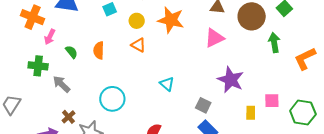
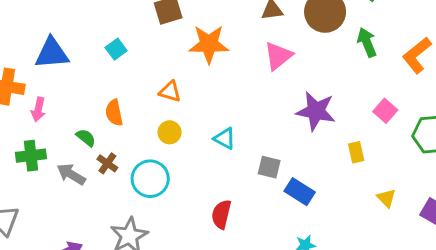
yellow circle: (137, 21) -> (170, 132), moved
green semicircle: (72, 52) -> (86, 138), moved
pink square: (272, 101) -> (385, 111), moved, turned -35
gray square: (203, 105) -> (269, 167), moved
brown cross: (68, 117) -> (107, 163), moved

